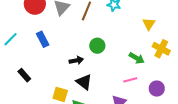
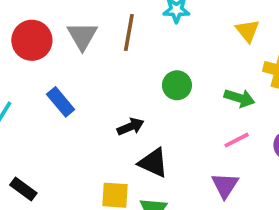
green circle: (97, 46) -> (177, 85), moved
black rectangle: (24, 75) -> (23, 189), moved

